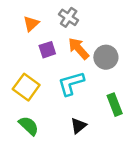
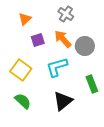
gray cross: (69, 17) -> (66, 14), moved
black triangle: (79, 126) -> (63, 101), size x1.5

